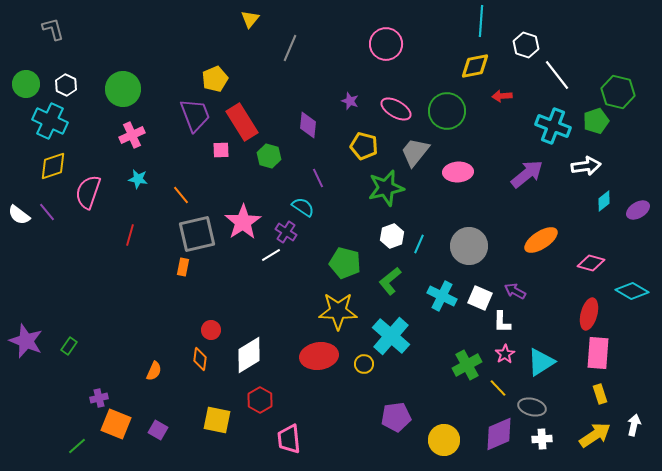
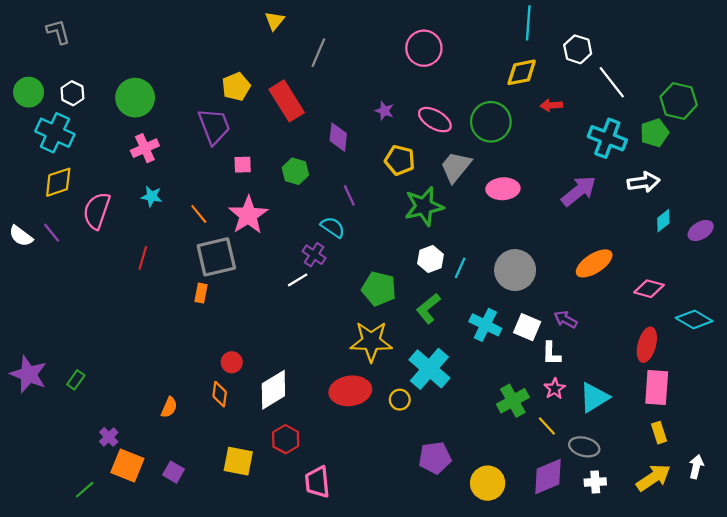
red rectangle: (242, 122) -> (287, 101), moved
pink star: (243, 222) -> (248, 215), moved
purple cross: (99, 398) -> (109, 437), turned -30

